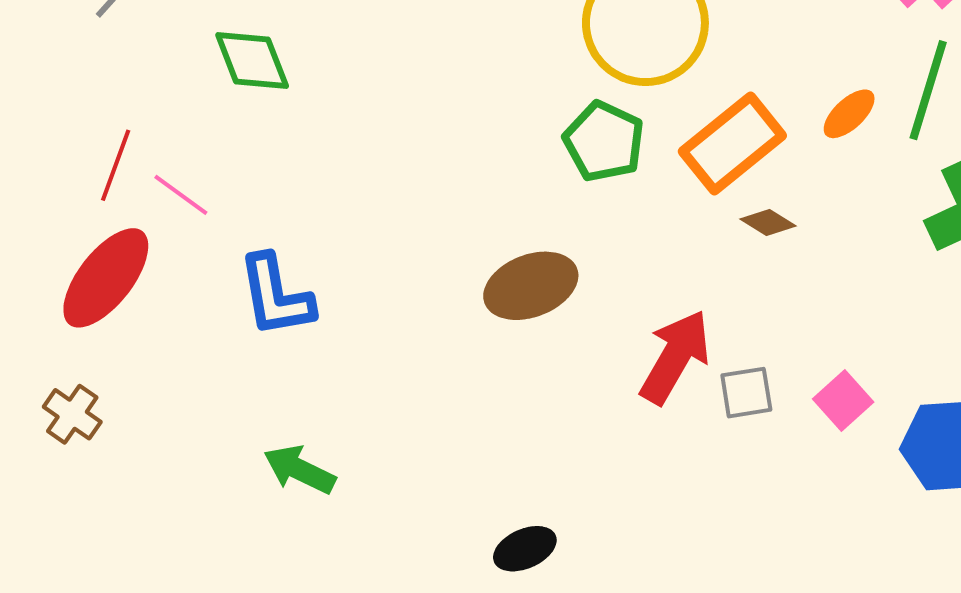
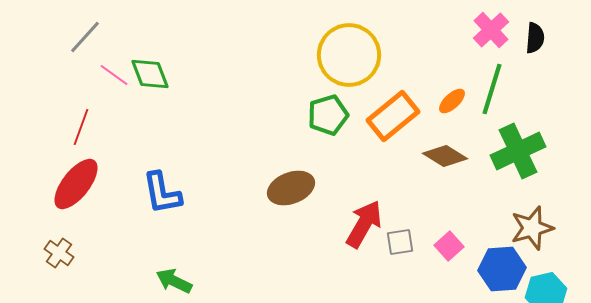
green pentagon: (604, 141) -> (328, 115), turned 30
pink line: (181, 195) -> (114, 75), moved
brown diamond: (768, 223) -> (445, 156), moved, size x1.6

